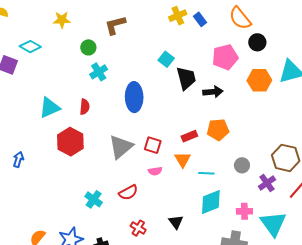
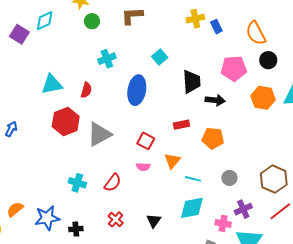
cyan diamond: (30, 47) -> (45, 21), turned -65
green circle: (88, 47) -> (92, 21), moved
cyan square: (166, 59) -> (160, 57), moved
red rectangle: (189, 136) -> (181, 125), moved
gray triangle: (121, 147) -> (99, 134), moved
purple cross: (267, 183) -> (243, 209), moved
red semicircle: (128, 193) -> (113, 183), turned -36
cyan cross: (94, 199) -> (77, 183), turned -30

